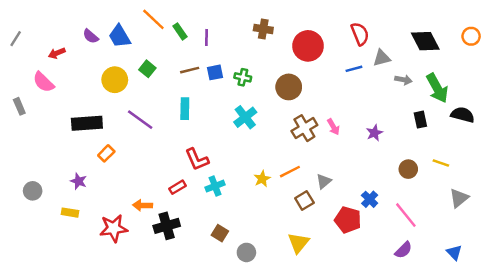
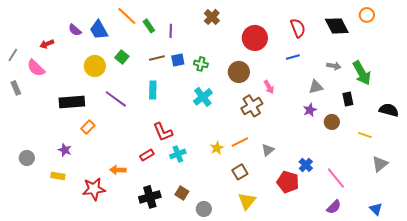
brown cross: (263, 29) -> (212, 17), moved, turned 35
orange circle: (471, 36) -> (367, 15), moved
gray line: (16, 39) -> (13, 55), moved
black diamond: (425, 41) -> (337, 26), moved
gray triangle: (382, 58) -> (316, 87), moved
black semicircle: (463, 115) -> (389, 110), moved
pink arrow: (333, 127) -> (269, 87), moved
brown circle: (408, 169) -> (332, 122), moved
brown square: (304, 201) -> (240, 172), moved
black cross: (167, 226) -> (150, 197), moved

